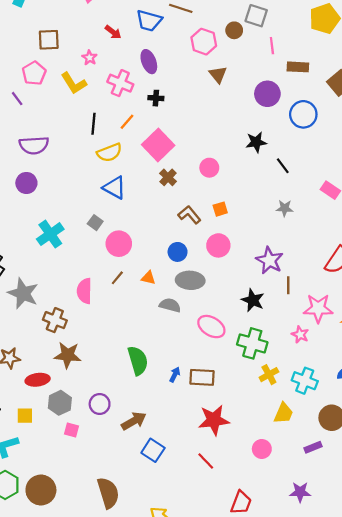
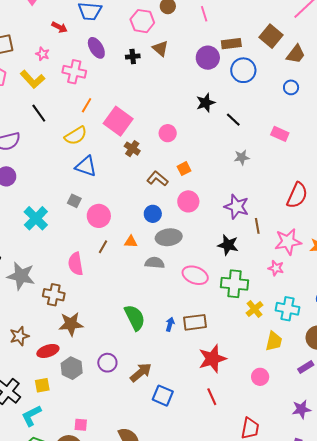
brown rectangle: (298, 67) -> (231, 44), moved
black cross: (156, 98) -> (133, 56), moved
black line: (94, 124) -> (39, 113), moved, turned -30
pink square: (72, 430) -> (81, 425), moved
red line: (206, 461) -> (212, 397), turned 30

